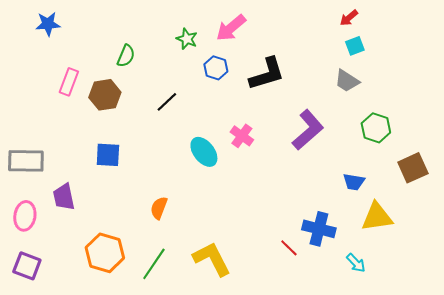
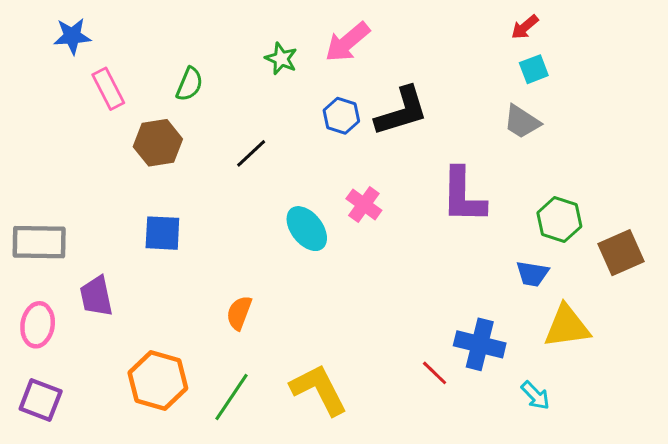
blue hexagon: (216, 68) -> (341, 116), moved
pink rectangle: (69, 82) -> (108, 89), moved, turned -48
green hexagon: (376, 128) -> (559, 220), moved
purple L-shape: (308, 130) -> (463, 195), turned 132

